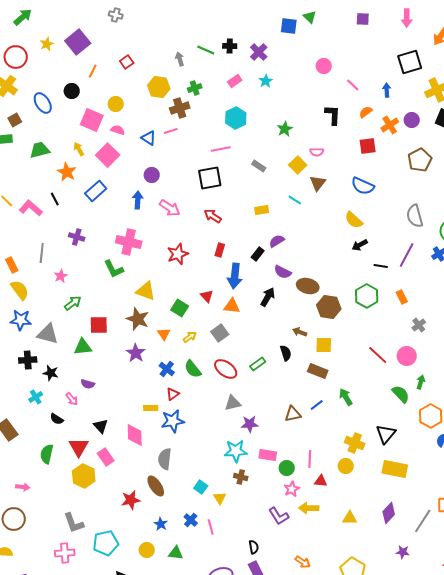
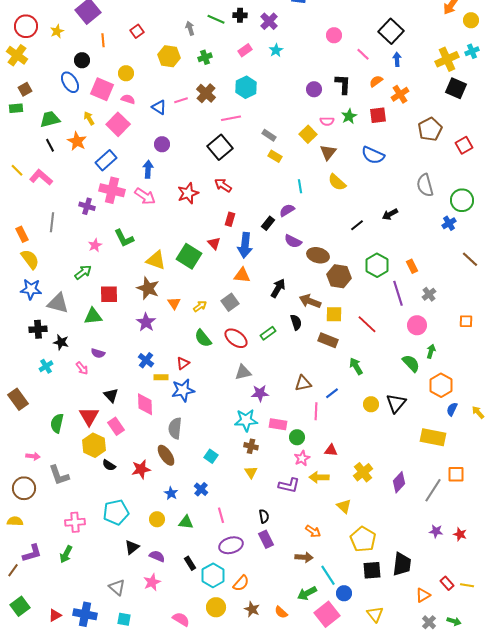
yellow star: (47, 44) -> (57, 31), moved
black square: (410, 62) -> (391, 31), moved, turned -30
orange line: (93, 71) -> (103, 40), turned -32
blue ellipse: (43, 103) -> (70, 82), moved
brown cross: (180, 108) -> (206, 93), moved, turned -30
purple circle: (412, 120) -> (314, 89), moved
green star: (285, 129) -> (349, 116), moved
black square: (210, 178) -> (220, 147), turned -30
black line: (55, 199) -> (50, 145), moved
cyan line: (295, 200) -> (300, 186), moved, turned 48
pink arrow: (170, 208) -> (145, 196), moved
yellow rectangle: (262, 210) -> (275, 156), moved, turned 40
yellow semicircle: (354, 220) -> (337, 182), moved
pink cross: (129, 242) -> (112, 190), moved
black arrow: (360, 245) -> (390, 214), moved
red star: (178, 254) -> (188, 193), moved
purple line: (407, 255) -> (398, 293), moved, turned -45
black line: (381, 266) -> (357, 225), moved, turned -48
pink star: (61, 276) -> (95, 245), moved
red triangle: (207, 296) -> (214, 243), moved
black arrow: (268, 297) -> (278, 288), moved
green square: (180, 308) -> (189, 256), moved, size x1.4
brown arrow: (300, 332) -> (310, 301), size x1.5
red line: (378, 355) -> (367, 324), moved
blue cross: (167, 369) -> (146, 360), moved
blue line: (317, 405) -> (332, 393), moved
black semicircle: (57, 419) -> (109, 465), moved
yellow cross: (355, 443) -> (363, 472), moved, turned 30
pink line: (310, 459) -> (316, 411), moved
yellow circle: (346, 466) -> (371, 404), moved
yellow rectangle: (395, 469) -> (433, 437), moved
yellow triangle: (220, 498) -> (251, 472), moved
purple L-shape: (279, 516) -> (289, 485), turned -45
yellow triangle: (350, 518) -> (344, 506), moved, turned 42
gray L-shape: (74, 523) -> (59, 475), moved
pink line: (211, 527) -> (221, 515), moved
purple star: (403, 552) -> (436, 531), moved

